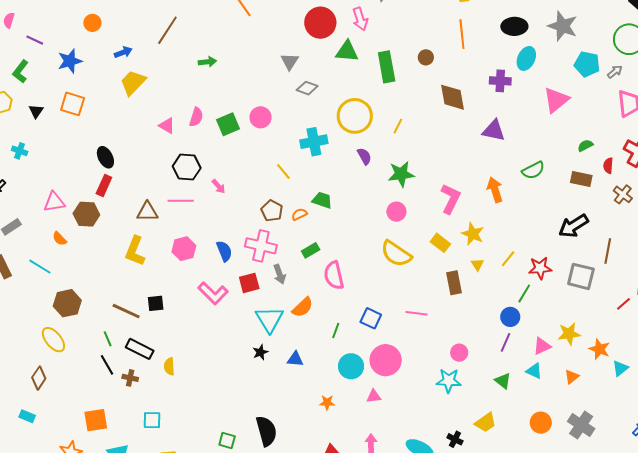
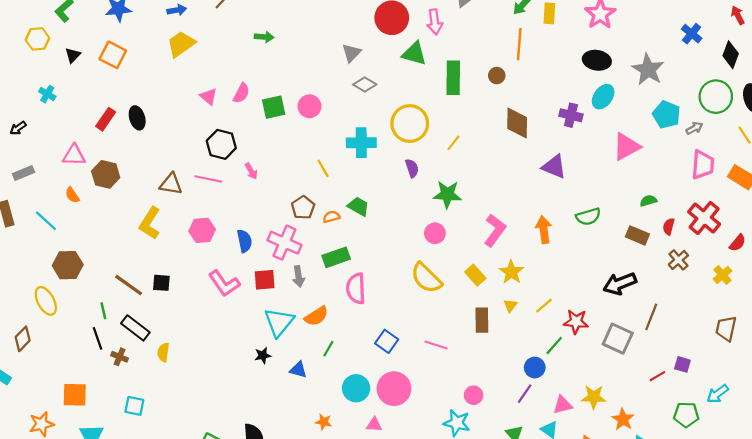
orange line: (462, 34) -> (519, 44), moved
red rectangle: (104, 185) -> (106, 119), moved
green rectangle: (311, 250) -> (336, 257), size x1.4
green line: (336, 330) -> (328, 349), moved

